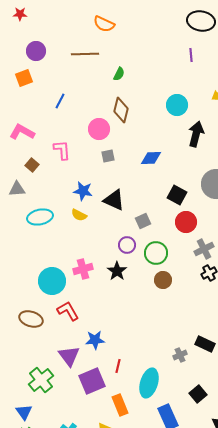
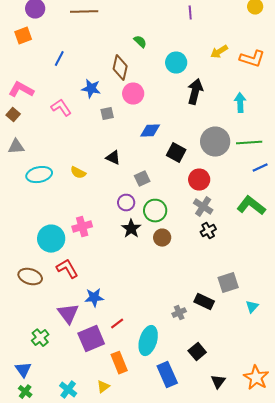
green semicircle: (119, 74) -> (140, 42), moved, turned -72
pink circle: (99, 129) -> (133, 94), moved
pink L-shape: (62, 150) -> (61, 108), turned -30
blue diamond: (151, 158) -> (150, 131), moved
brown square: (32, 165) -> (13, 115), moved
blue star: (83, 191) -> (91, 89), moved
black triangle: (114, 200) -> (113, 158), size x0.7
red circle: (186, 222) -> (199, 180), moved
gray cross: (204, 249) -> (203, 207), turned -30
black star: (117, 271) -> (131, 229), moved
red line: (118, 366) -> (117, 324), turned 40
green cross: (41, 380) -> (40, 338), size x0.7

